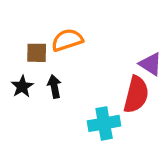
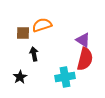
purple triangle: (151, 64) -> (83, 40), moved
black star: (22, 87) -> (20, 77), moved

